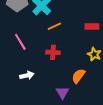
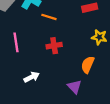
orange line: (54, 26) -> (49, 17), turned 56
pink line: (20, 42) -> (16, 42), turned 36

